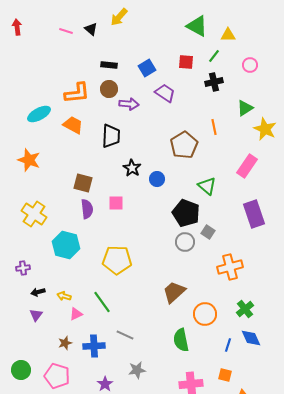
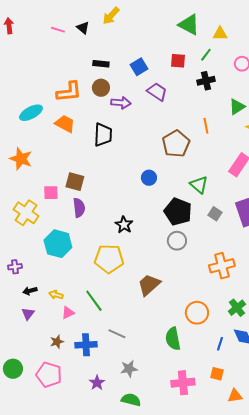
black star: (132, 168) -> (124, 225), moved
pink square: (116, 203) -> (51, 193), moved
gray square: (208, 232) -> (215, 214), moved
brown trapezoid: (174, 292) -> (149, 285), moved

